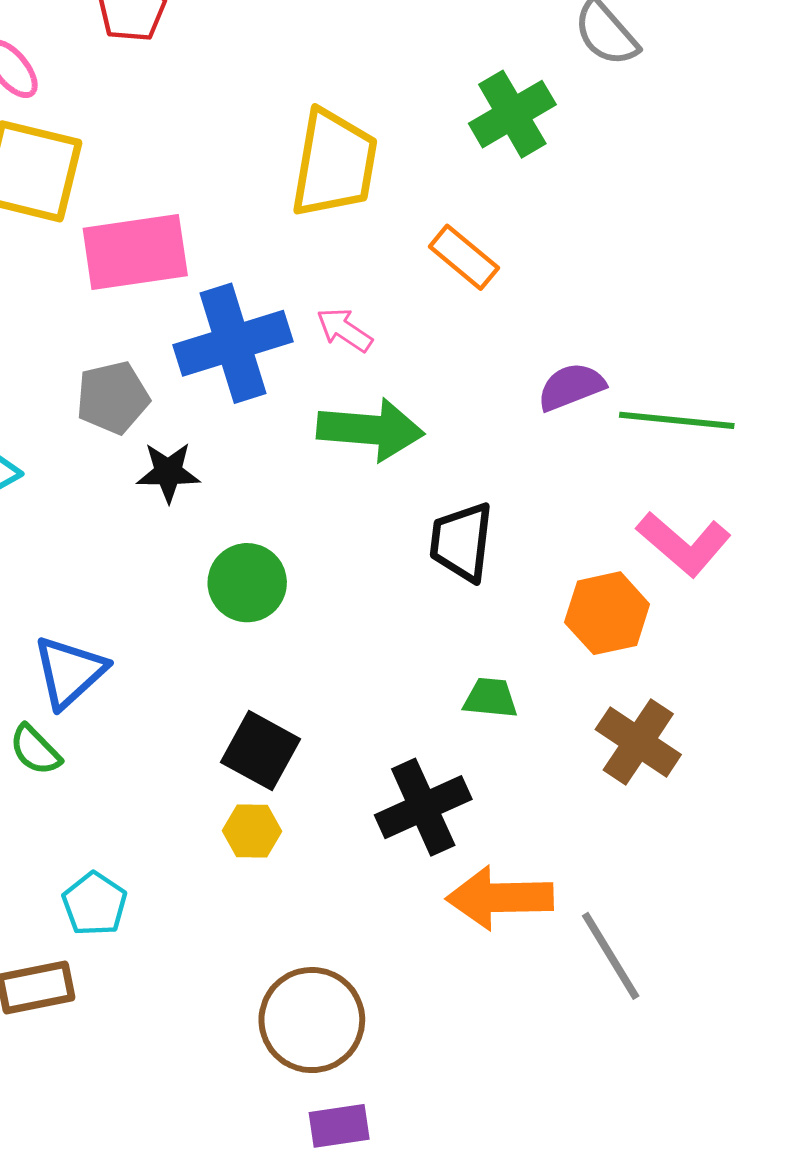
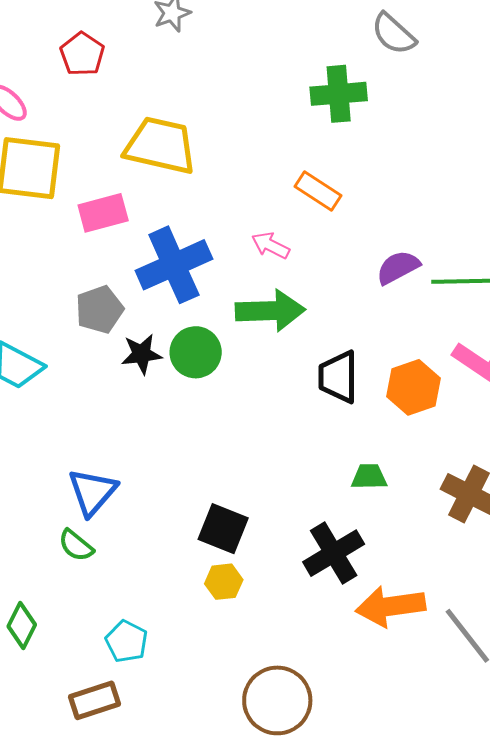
green cross: (512, 114) -> (339, 94), turned 32
yellow trapezoid: (334, 164) -> (160, 146), moved, turned -80
pink rectangle: (135, 252) -> (103, 213), size x0.7
pink arrow: (345, 330) -> (271, 245), moved
green circle: (247, 583) -> (196, 352), moved
orange hexagon: (607, 613) -> (413, 387), moved

